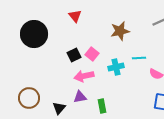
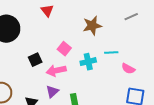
black square: (74, 55) -> (35, 60), moved
purple triangle: (80, 97) -> (52, 92), turned -32

